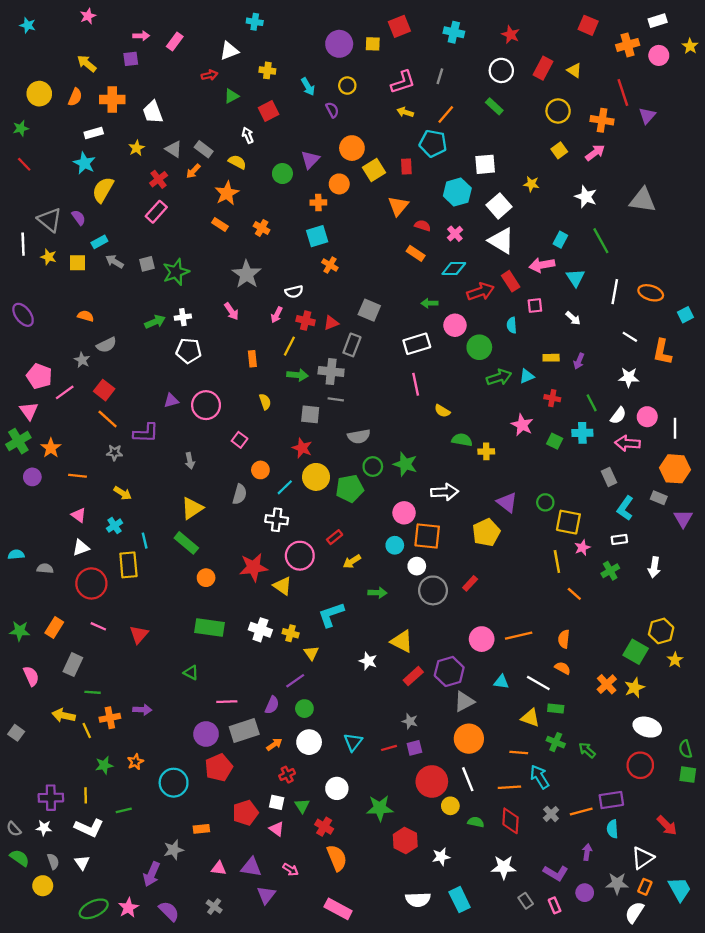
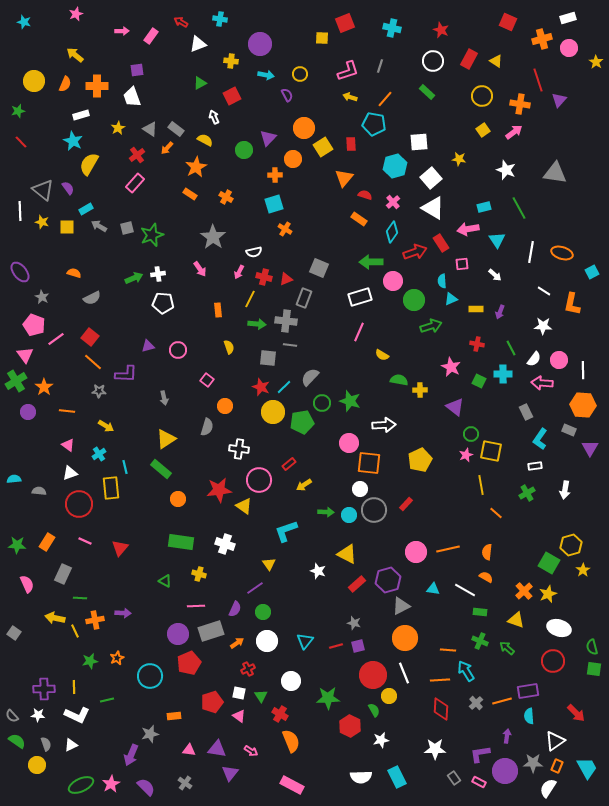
purple circle: (339, 44) -> (260, 44), moved
yellow star: (690, 46) -> (596, 62), moved
purple square: (131, 59) -> (137, 70), moved
red arrow: (209, 75) -> (181, 22), moved, turned -136
cyan arrow: (308, 87) -> (266, 75), turned -49
cyan rectangle: (560, 240) -> (484, 207), turned 48
cyan diamond: (454, 268) -> (392, 232), turned -55
green arrow: (430, 303) -> (371, 262), size x1.6
gray star: (82, 360) -> (42, 297), moved
cyan triangle: (527, 376) -> (451, 299), moved
pink line: (416, 384) -> (359, 332), turned 36
pink circle: (206, 405) -> (178, 350), size x0.7
gray semicircle: (359, 436) -> (310, 377), turned 144
cyan line: (285, 487) -> (284, 387), moved
purple triangle: (507, 502) -> (455, 407), moved
cyan circle: (395, 545) -> (349, 515), moved
pink star: (582, 548) -> (466, 455), moved
yellow cross: (291, 633) -> (199, 574), moved
yellow triangle: (530, 718) -> (516, 620), moved
green semicircle: (476, 822) -> (374, 710), moved, turned 48
white triangle: (82, 863) -> (71, 745), turned 40
purple L-shape: (556, 873) -> (480, 754), turned 140
purple circle: (585, 893) -> (505, 771), size x1.6
pink rectangle: (555, 905) -> (479, 782), turned -40

